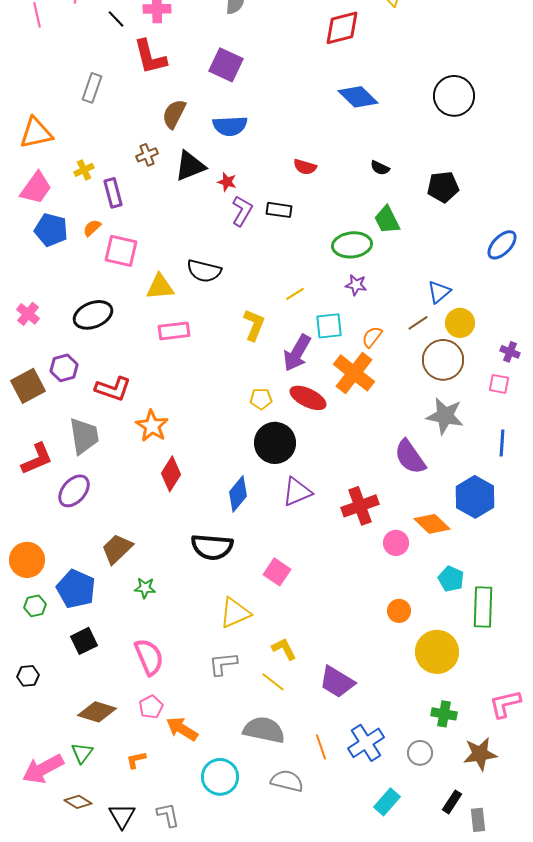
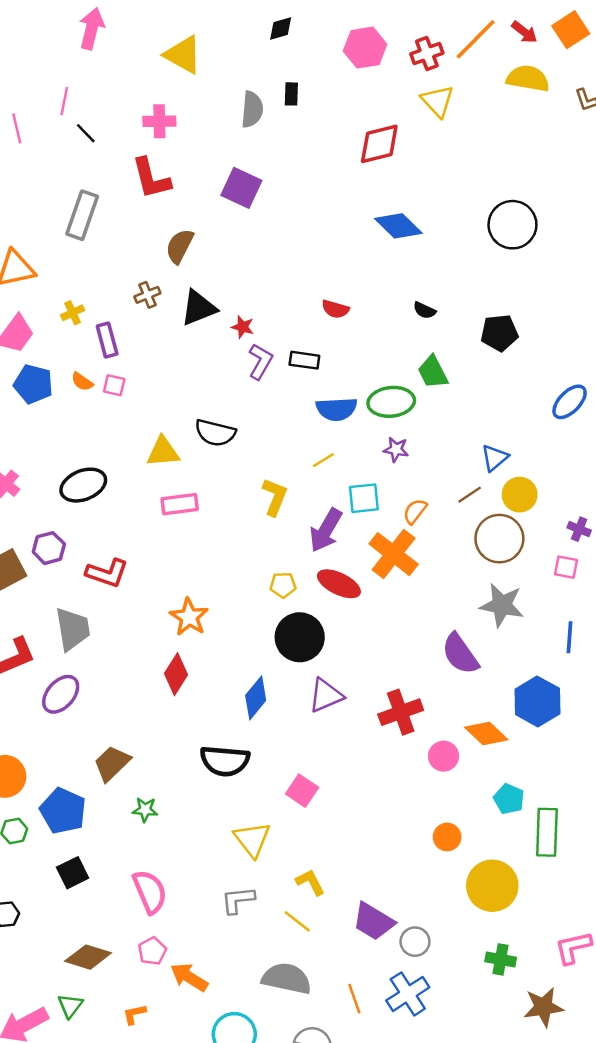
black line: (116, 19) -> (86, 133), moved
gray rectangle: (92, 88) -> (82, 215), size x1.4
blue semicircle: (230, 126) -> (337, 409), moved
orange semicircle: (92, 228) -> (82, 382), turned -102
pink square: (121, 251) -> (114, 385), moved, size x0.6
orange star: (152, 426) -> (189, 617), moved
yellow triangle: (235, 613) -> (252, 839), turned -44
gray circle: (420, 753) -> (415, 942), moved

